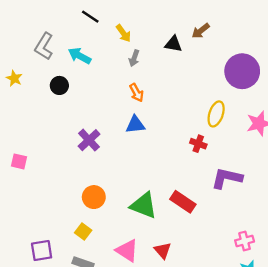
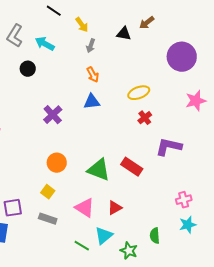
yellow ellipse: (216, 114) -> (139, 93), moved, turned 50
red cross: (198, 144) -> (145, 118), turned 32
red triangle: (163, 250) -> (115, 208), turned 42

